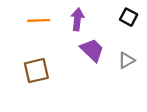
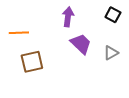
orange line: (39, 20) -> (19, 33), moved

